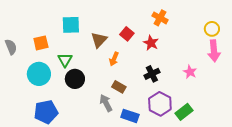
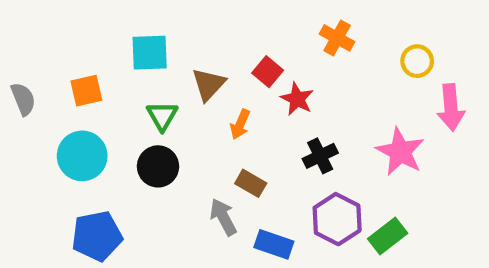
yellow circle: (212, 29) -> (417, 61), moved
red star: (151, 43) -> (297, 99), moved
green triangle: (65, 60) -> (162, 116), moved
pink star: (190, 72) -> (400, 152), size x1.6

